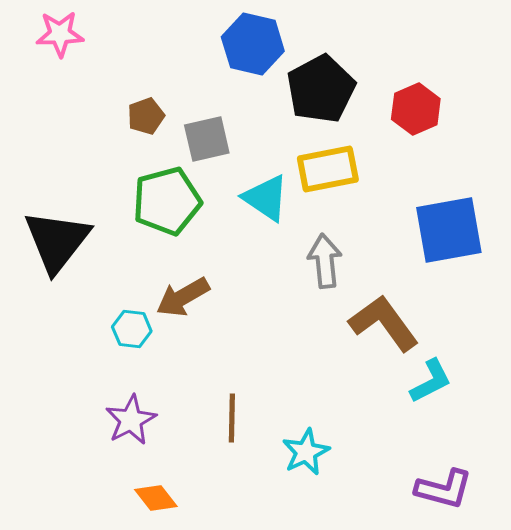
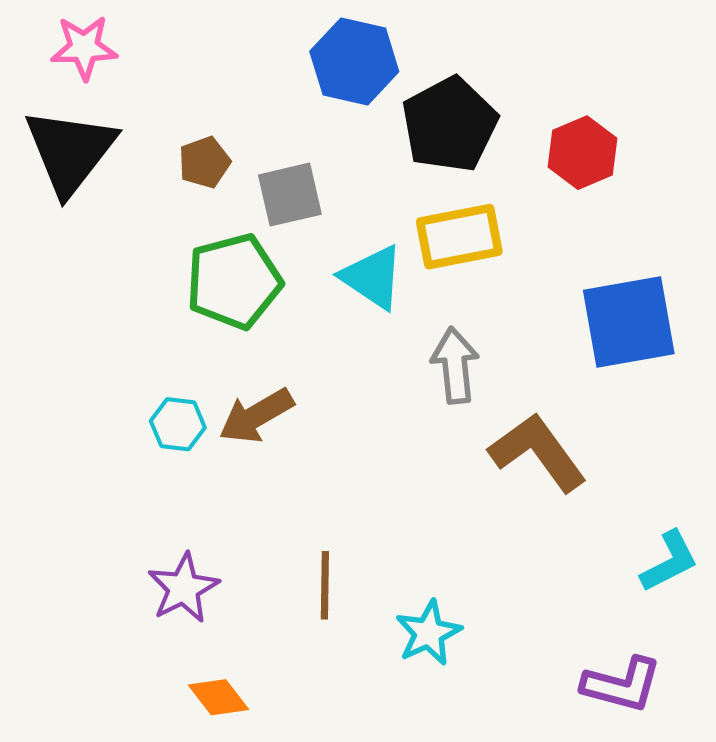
black triangle: (57, 241) -> (70, 151), moved
cyan hexagon: (132, 329) -> (178, 424), moved
cyan L-shape: (431, 381) -> (669, 561), moved

